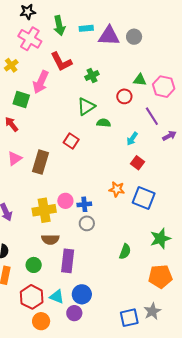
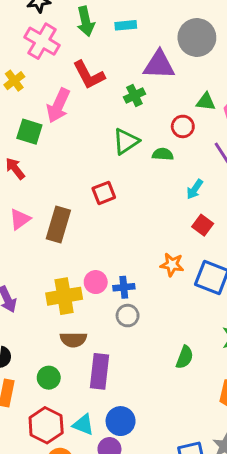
purple triangle: (109, 36) -> (159, 65), moved
gray circle: (134, 37) -> (197, 37), size x1.6
green semicircle: (104, 123) -> (163, 154), moved
red square: (71, 141) -> (104, 193), turned 35

